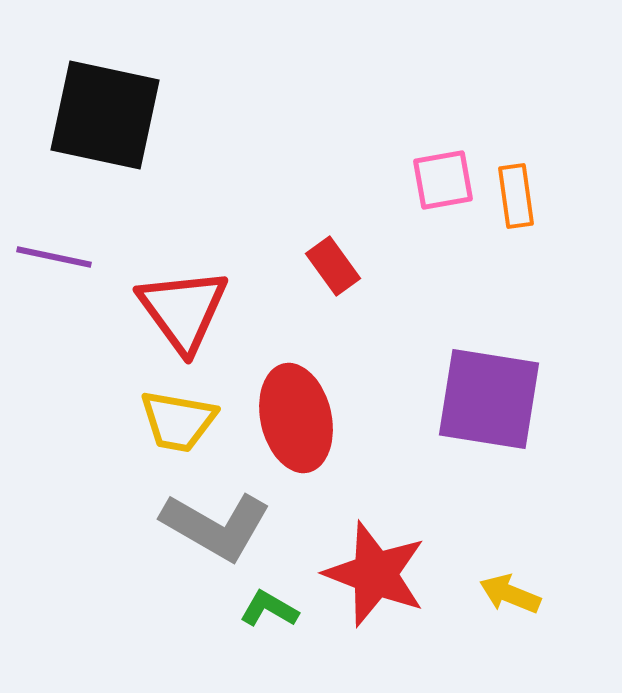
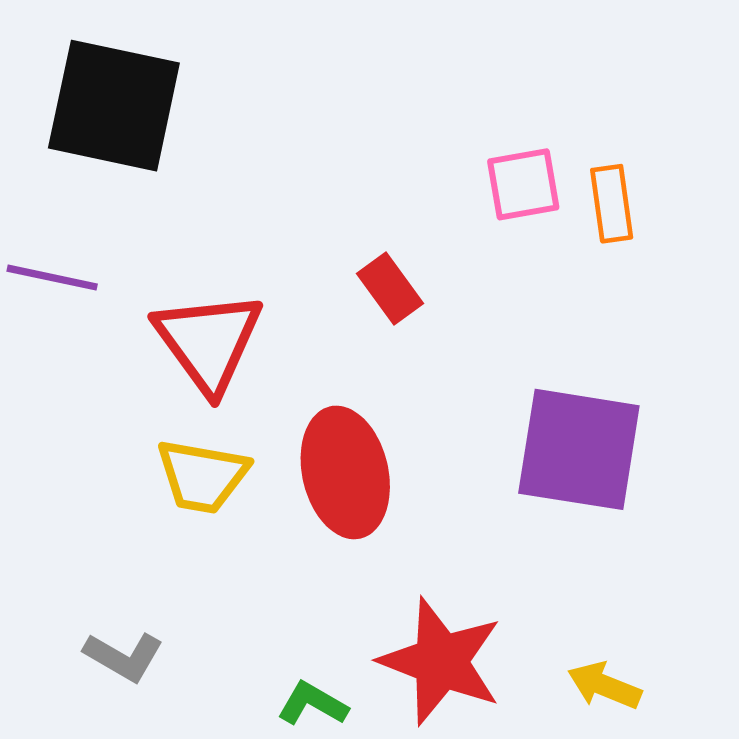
gray L-shape: (216, 526) -> (124, 657), moved, size x0.6

